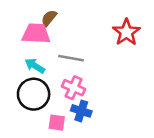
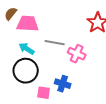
brown semicircle: (49, 18) -> (11, 14), moved
pink cross: (74, 88) -> (77, 54), moved

